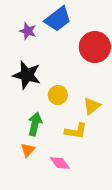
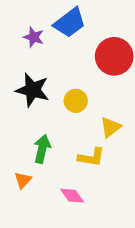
yellow circle: (58, 95) -> (76, 101), moved
orange triangle: (28, 150) -> (23, 180), moved

